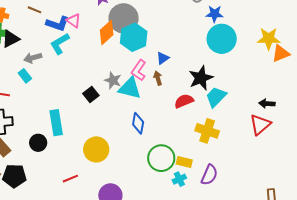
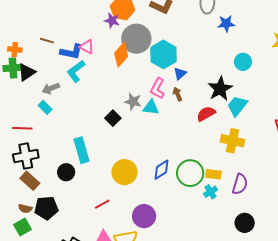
cyan hexagon: (134, 37) -> (163, 54), moved
cyan circle: (222, 39) -> (243, 62), moved, size x0.6
cyan triangle: (130, 88) -> (151, 107), size x0.7
blue diamond: (138, 123) -> (161, 170), moved, turned 55

